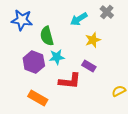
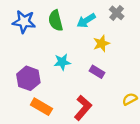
green semicircle: (47, 36) -> (56, 21), moved
purple hexagon: (34, 62) -> (28, 78), moved
red L-shape: (70, 81) -> (83, 108), moved, turned -55

